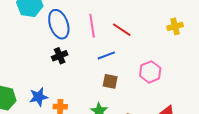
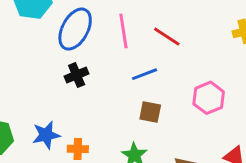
blue ellipse: (59, 24) -> (75, 29), turned 48

